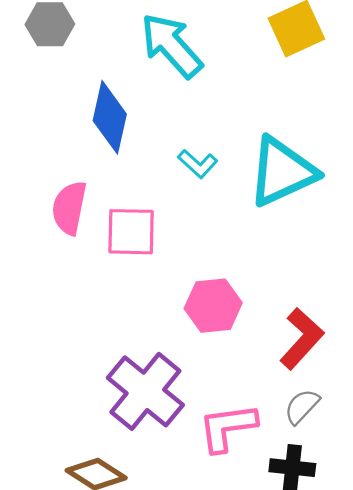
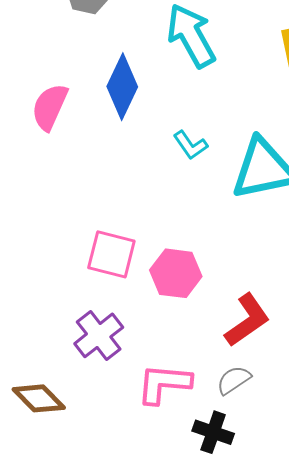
pink semicircle: (69, 208) -> (50, 107), moved
pink square: (131, 232) -> (111, 254), moved
purple cross: (145, 391) -> (99, 335), size x0.7

